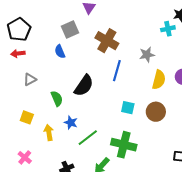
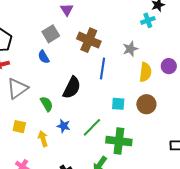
gray triangle: (30, 79) -> (17, 89), size x1.6
green line: (88, 138) -> (92, 127), moved

